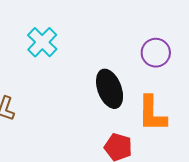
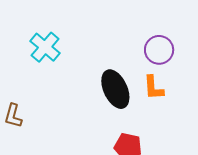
orange L-shape: (152, 114) -> (153, 88), moved, size x0.7

